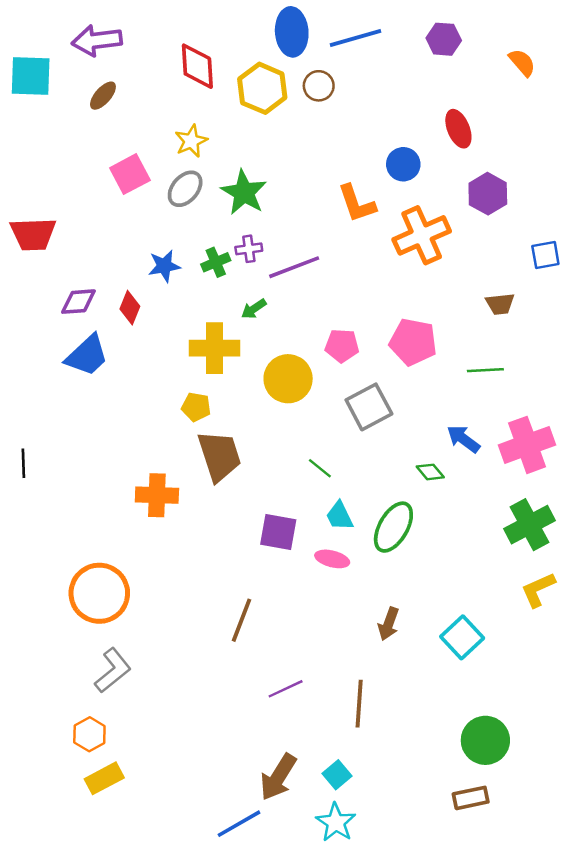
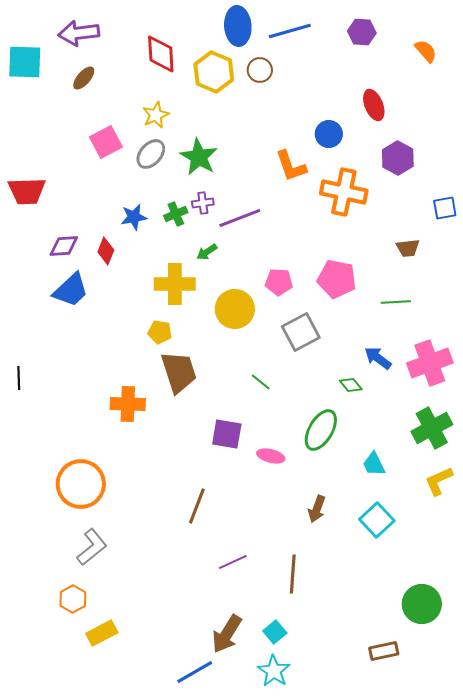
orange cross: (422, 235) -> (344, 192), turned 36
cyan trapezoid: (340, 516) -> (374, 464), moved
green circle: (485, 740) -> (422, 604), moved
yellow rectangle: (104, 778) -> (102, 633), moved

